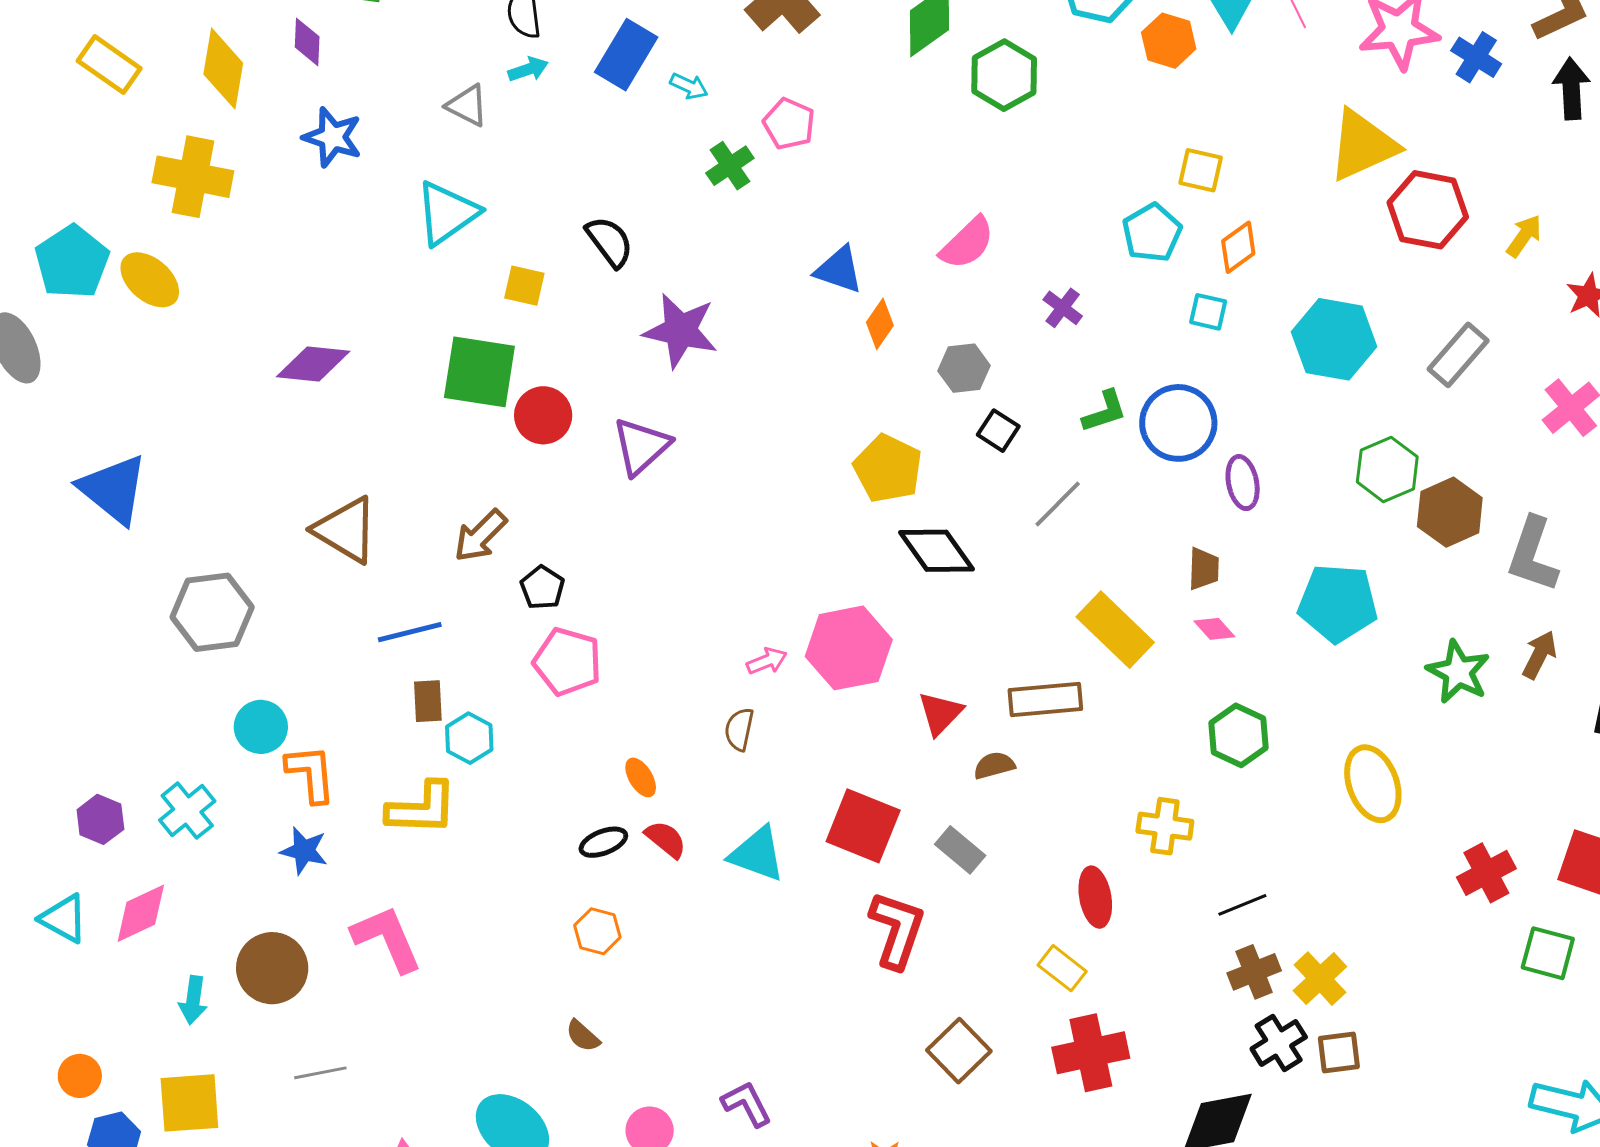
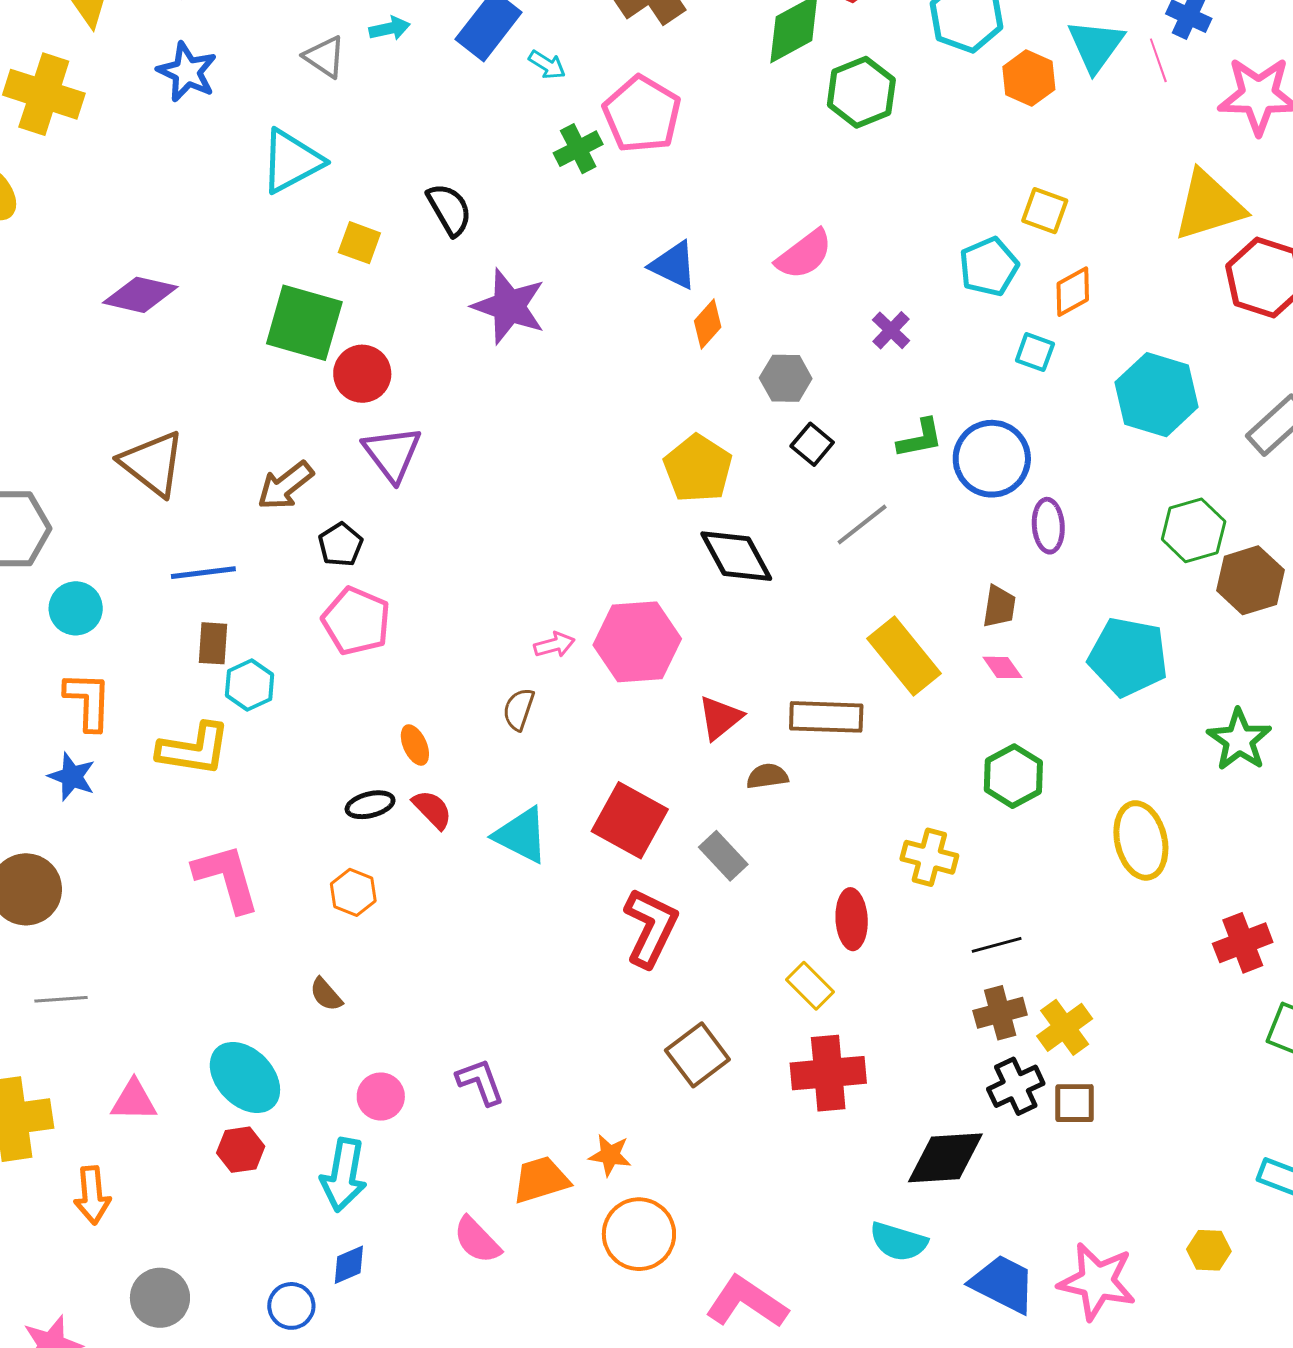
pink pentagon: (789, 124) -> (642, 114), size x1.5
purple triangle: (641, 446) -> (392, 454), moved, turned -32
cyan circle: (261, 727) -> (76, 608), moved
pink L-shape: (387, 939) -> (227, 878), moved

